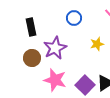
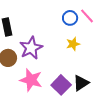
blue circle: (74, 18) -> (70, 18), moved

